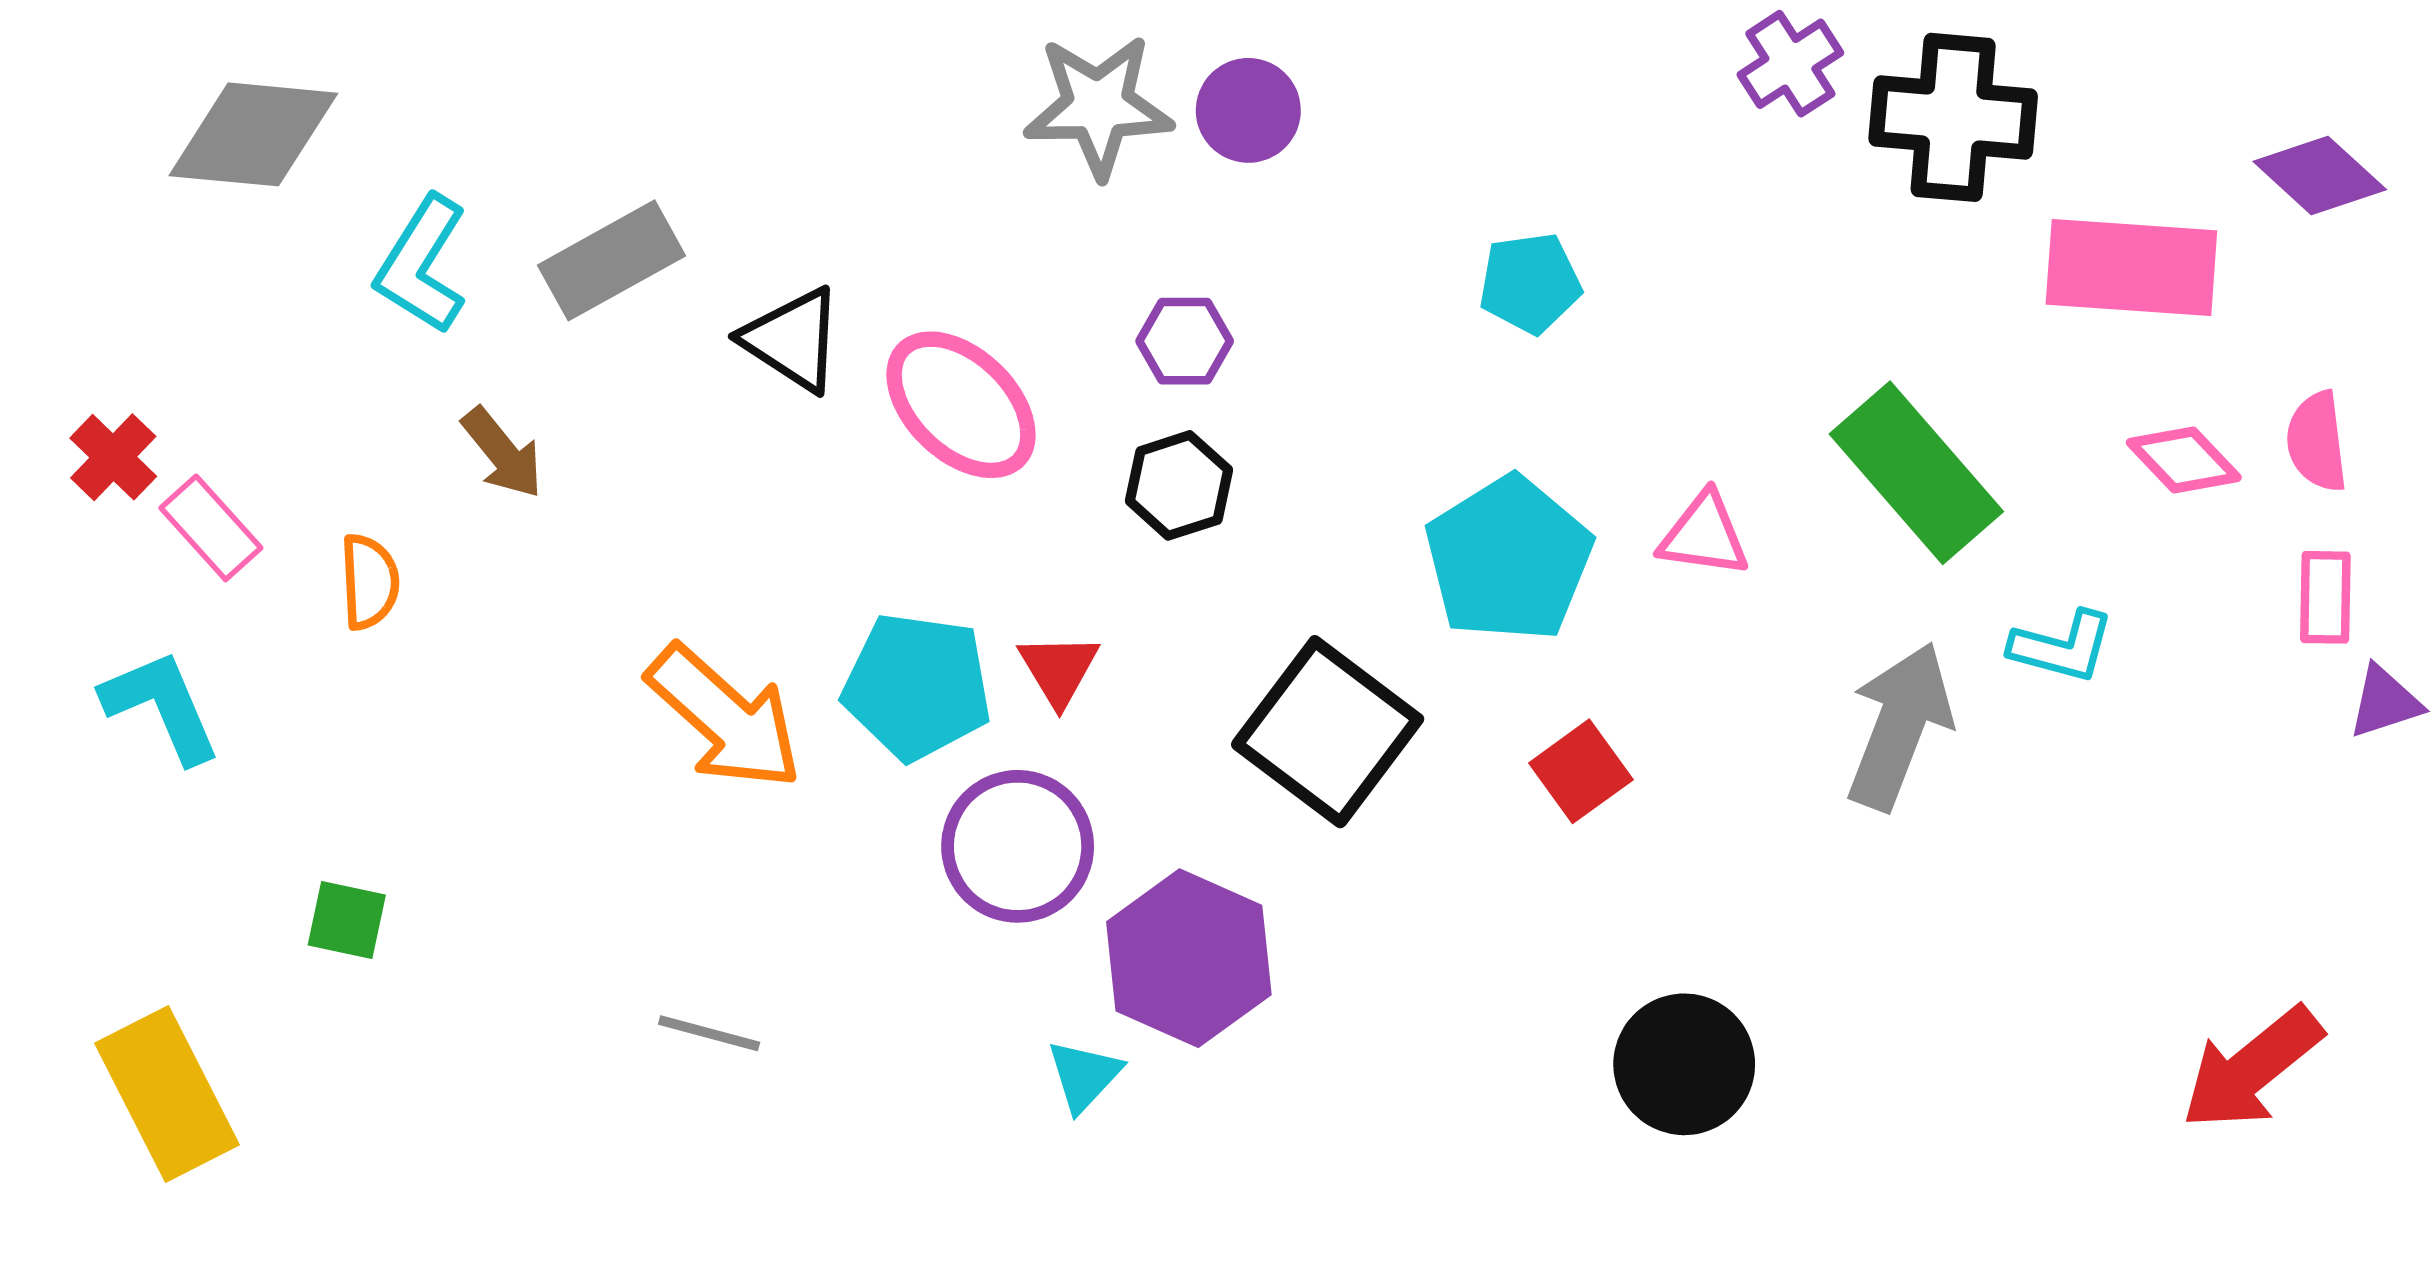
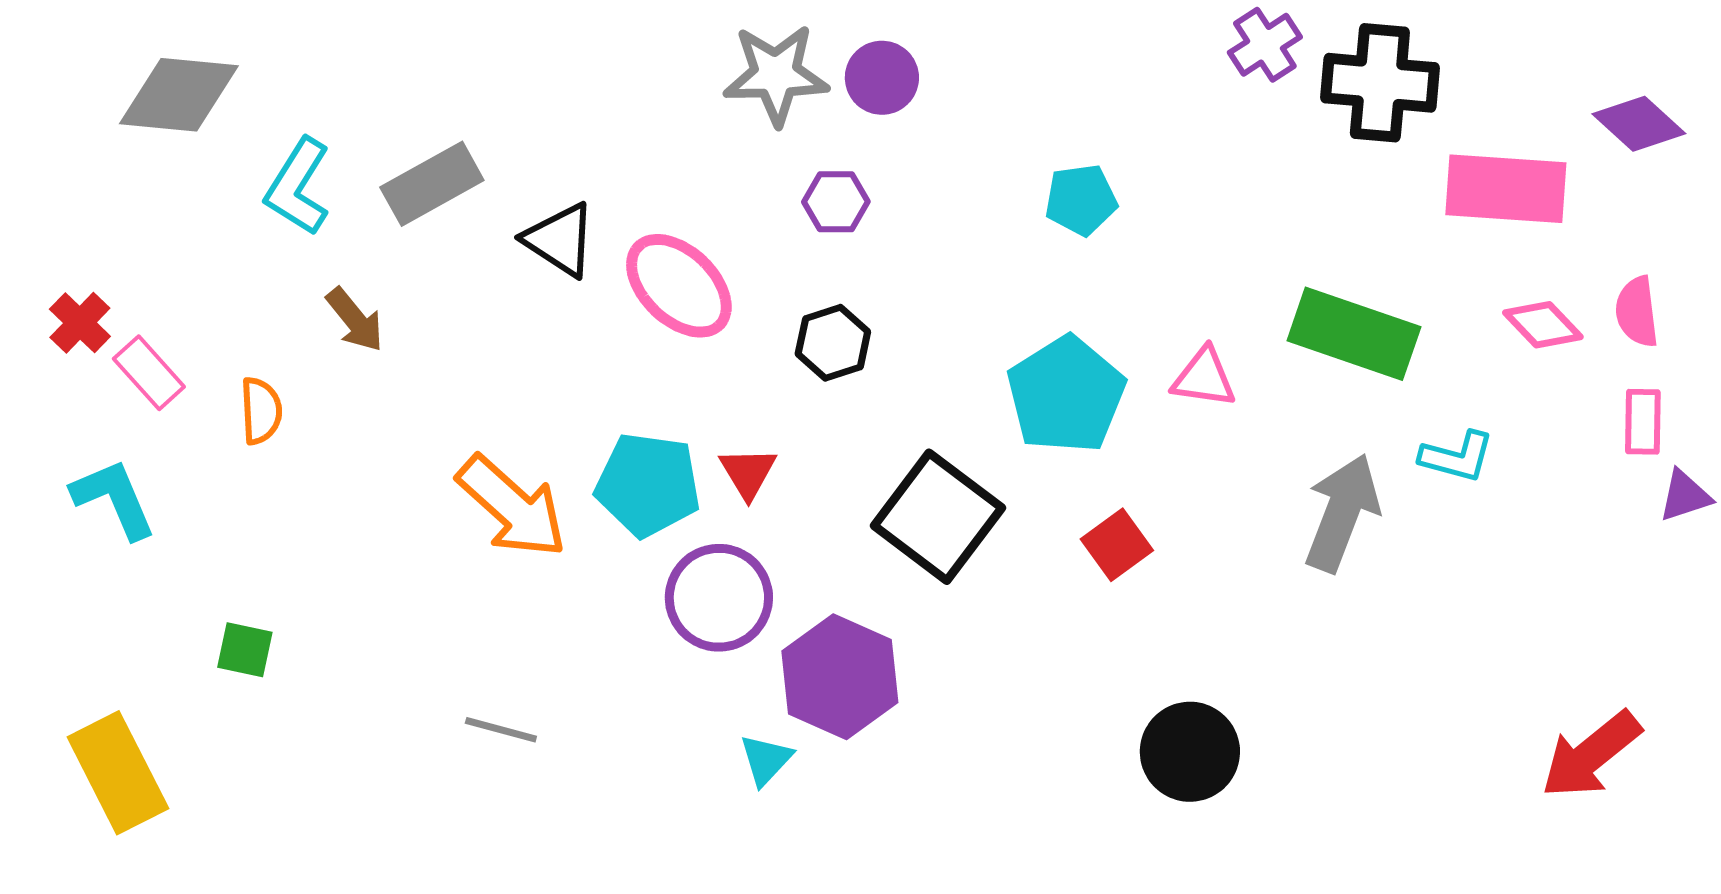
purple hexagon: (1185, 341) -> (836, 202), moved
green rectangle: (1916, 473) -> (1354, 334), turned -30

